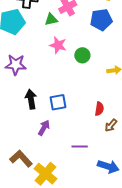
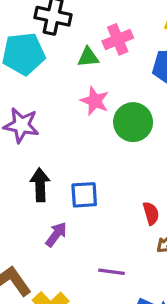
green circle: (82, 55) -> (133, 122), size x1.5
red semicircle: (99, 109) -> (151, 213), turned -32

